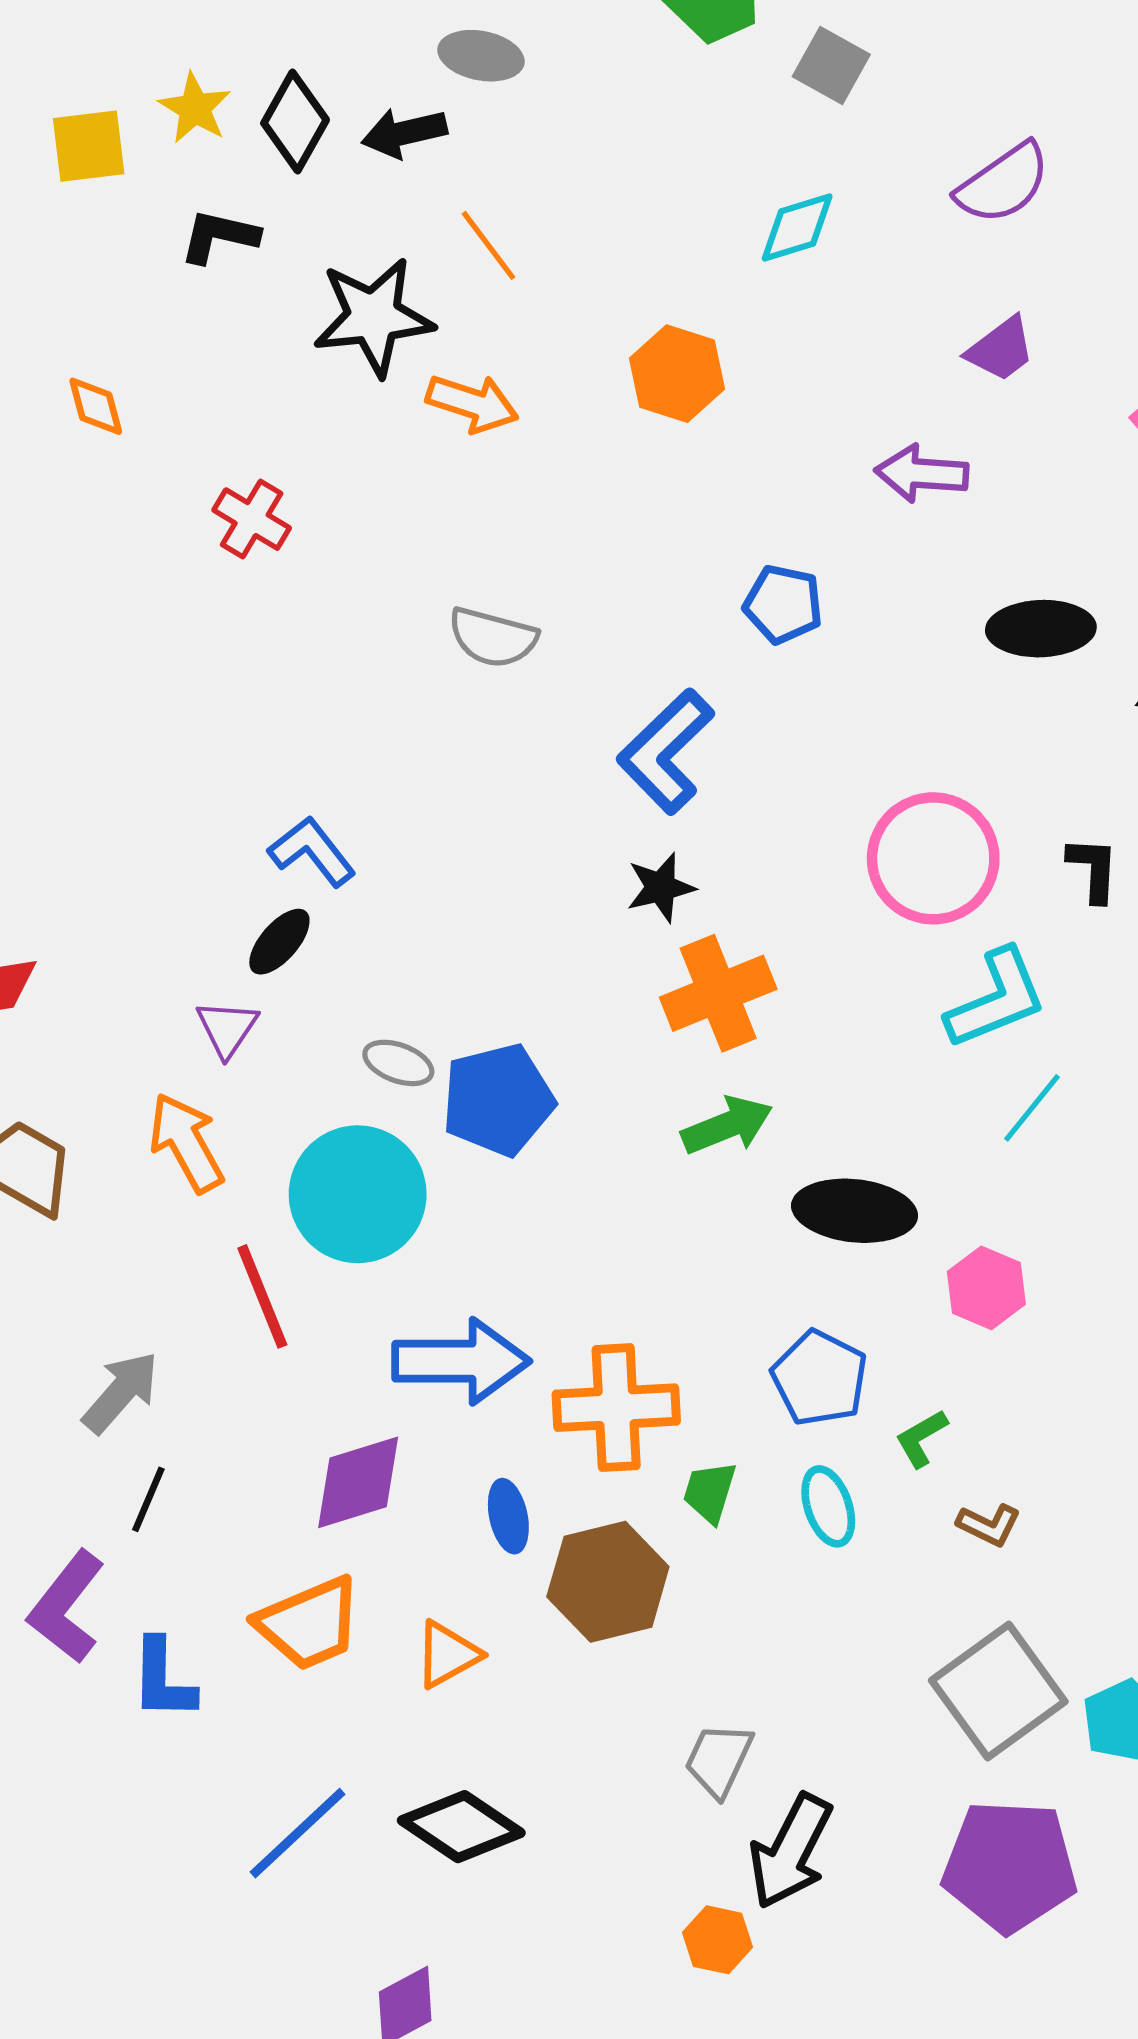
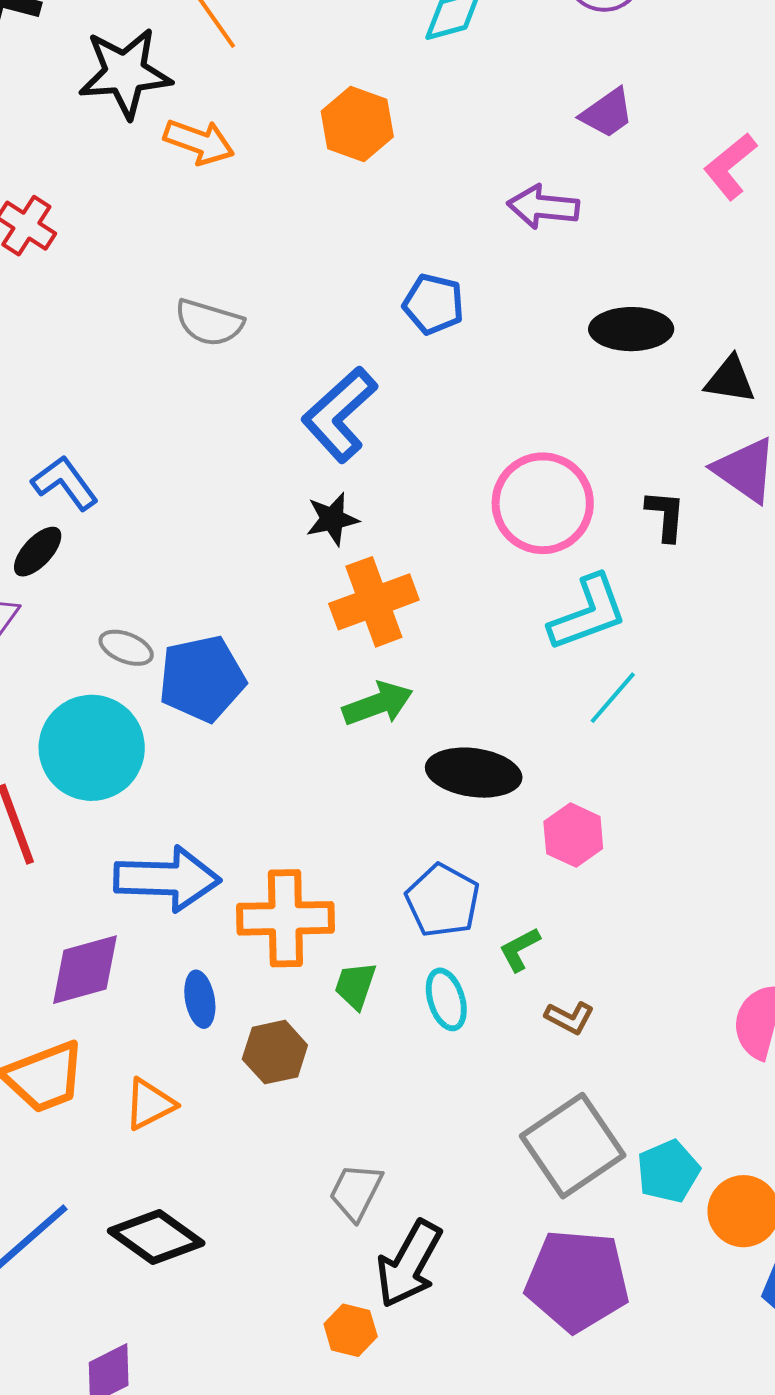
brown hexagon: (608, 1582) -> (275, 1052), size x0.7

